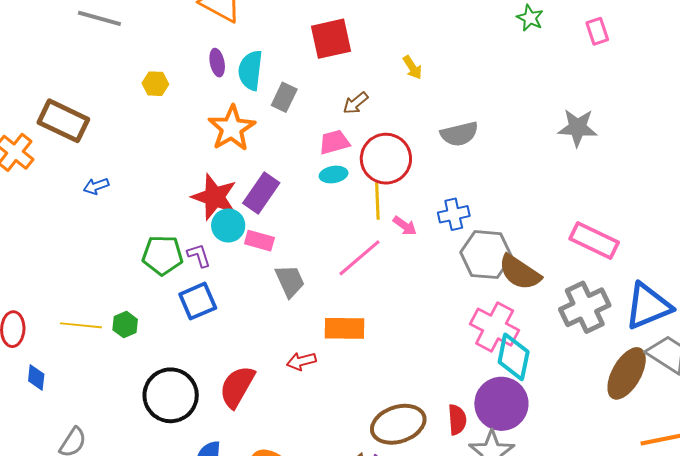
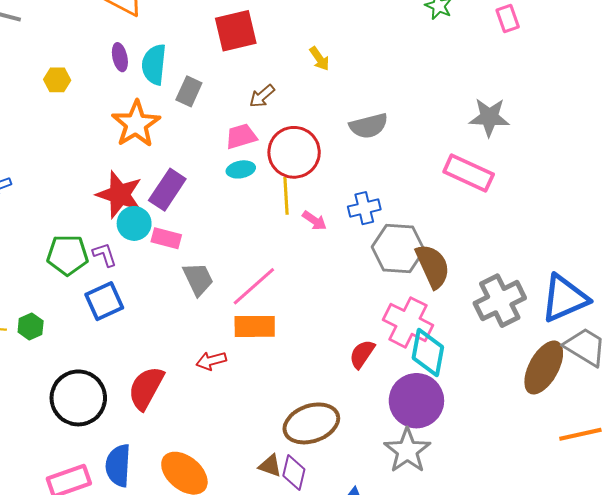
pink rectangle: (594, 240) -> (469, 173), moved
pink line: (359, 258) -> (254, 286), moved
brown semicircle: (520, 272) -> (433, 266), turned -147
red semicircle: (457, 420) -> (362, 354), moved, turned -140

